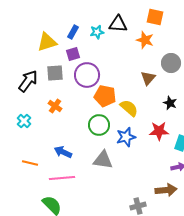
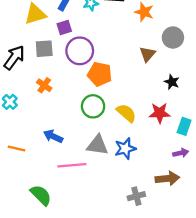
yellow semicircle: (129, 108) -> (126, 113), moved
blue star: (126, 137) -> (125, 149), moved
pink line: (62, 178) -> (72, 165), moved

